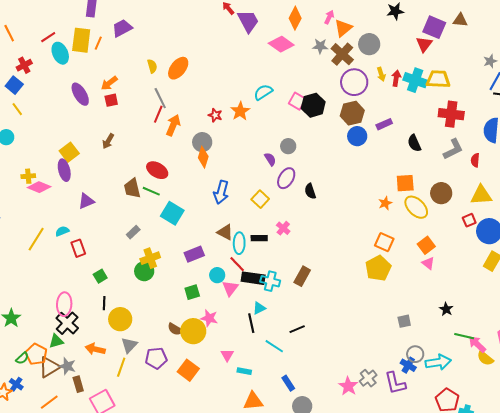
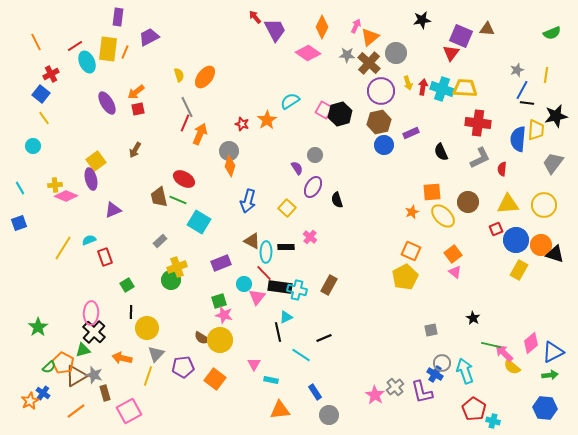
pink star: (209, 318) -> (224, 315), moved
cyan arrow: (438, 362) -> (465, 371), turned -100

